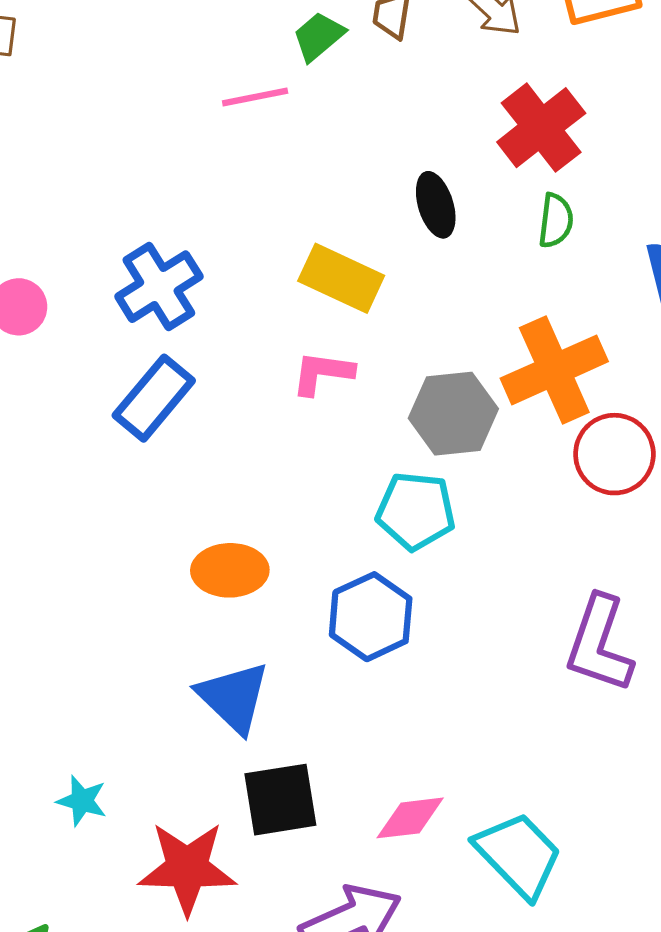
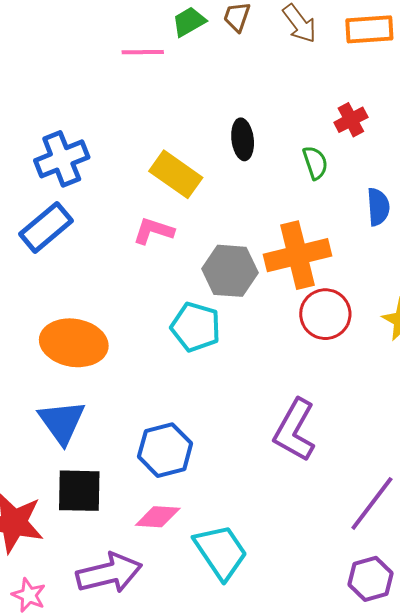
red cross: (541, 128) -> (351, 120), moved, size x0.6
green semicircle: (556, 221) -> (315, 163), turned -36
orange ellipse: (230, 570) -> (74, 343), size x1.4
blue hexagon: (371, 617) -> (165, 450), moved

